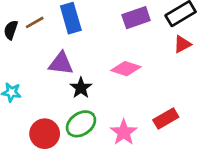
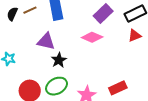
purple rectangle: (136, 18) -> (103, 13), turned -30
pink diamond: (126, 69) -> (92, 37), moved

